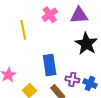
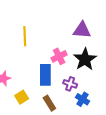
pink cross: (50, 15) -> (59, 56), moved
purple cross: (72, 79) -> (70, 84), moved

